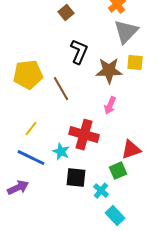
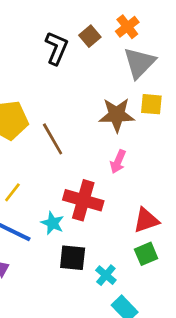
brown square: (66, 13) -> (90, 36), moved
black L-shape: (79, 52) -> (57, 48), moved
green square: (118, 171) -> (146, 254), moved

